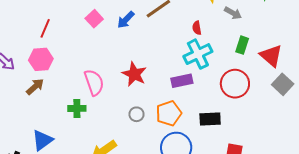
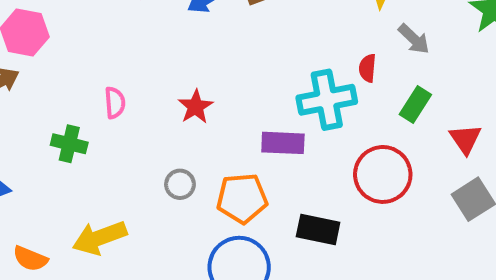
red semicircle: (197, 28) -> (367, 68), moved
red triangle: (271, 56) -> (465, 139), size x0.7
red star: (134, 74) -> (196, 107), size x0.7
pink semicircle: (94, 82) -> (115, 103), size x0.6

